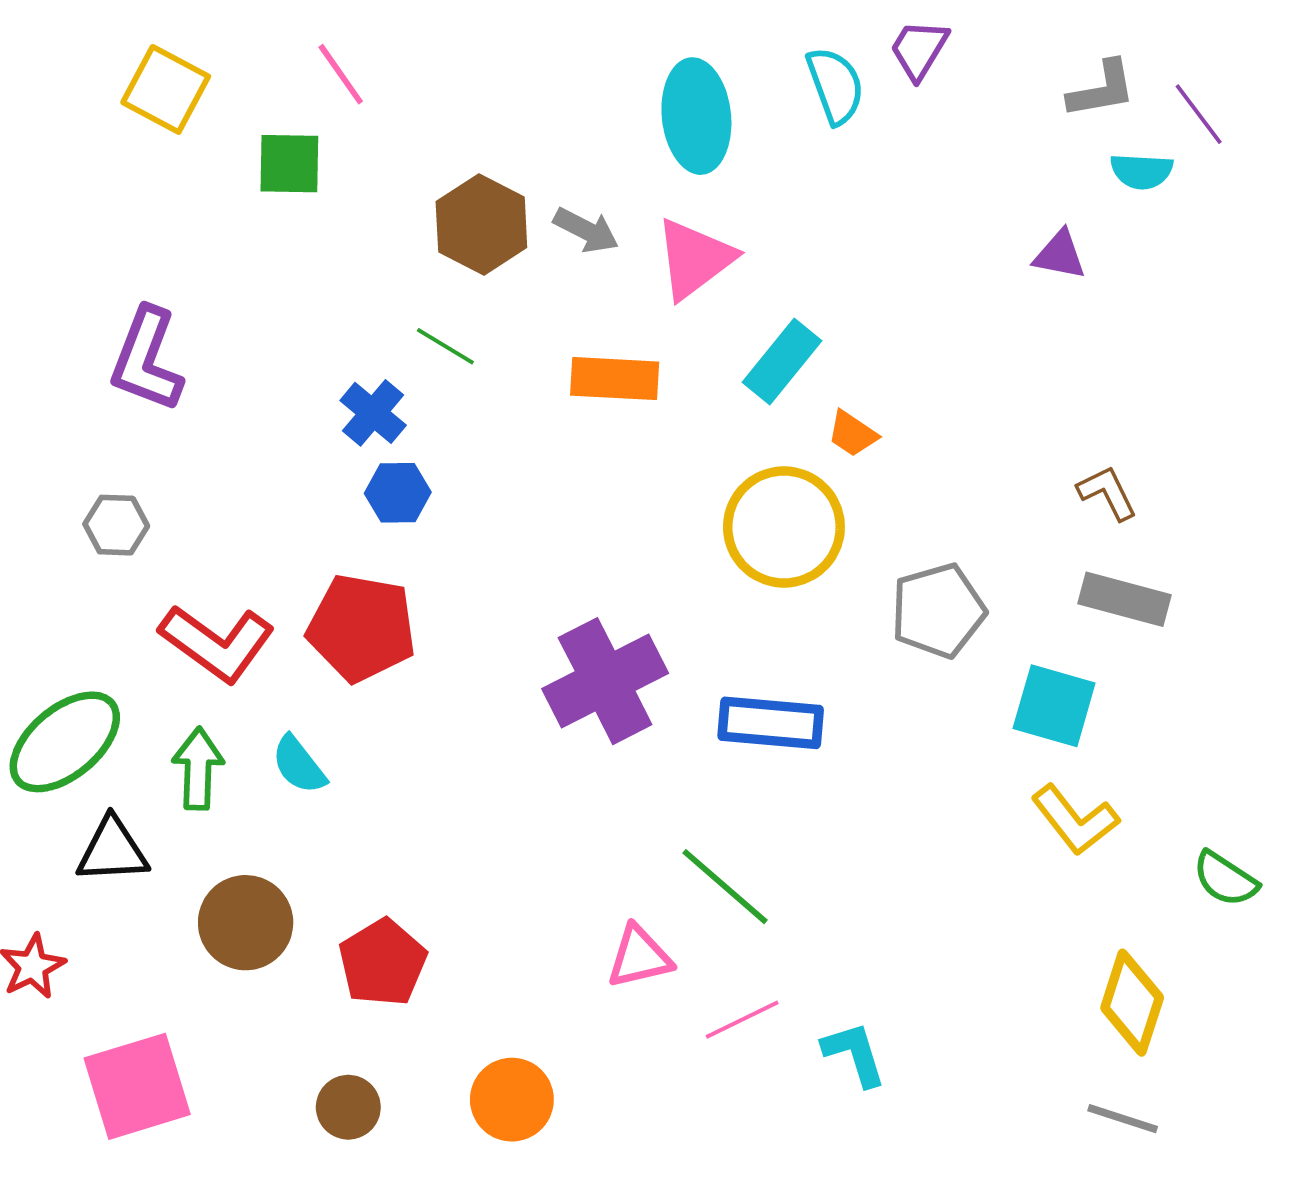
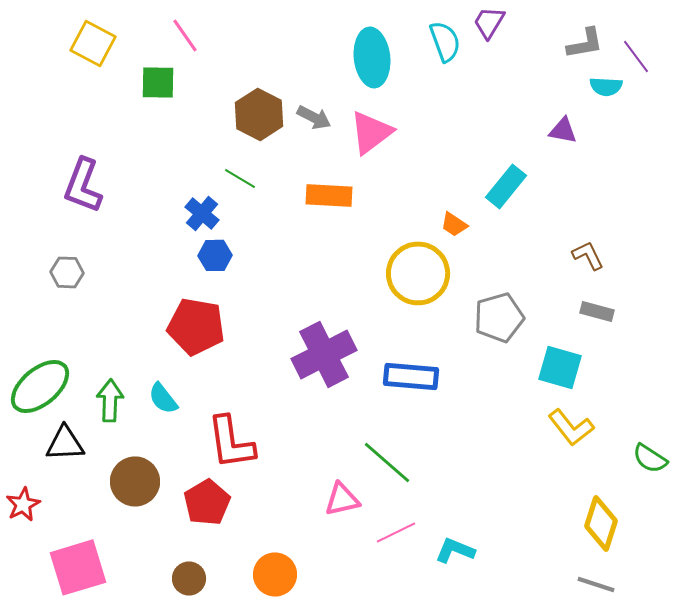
cyan rectangle: (782, 361) -> (506, 186), moved
gray rectangle: (1124, 599) -> (597, 311), size x0.7
red L-shape: (217, 643) -> (231, 442), moved, turned 46
cyan L-shape: (854, 1054) -> (455, 550), turned -51

